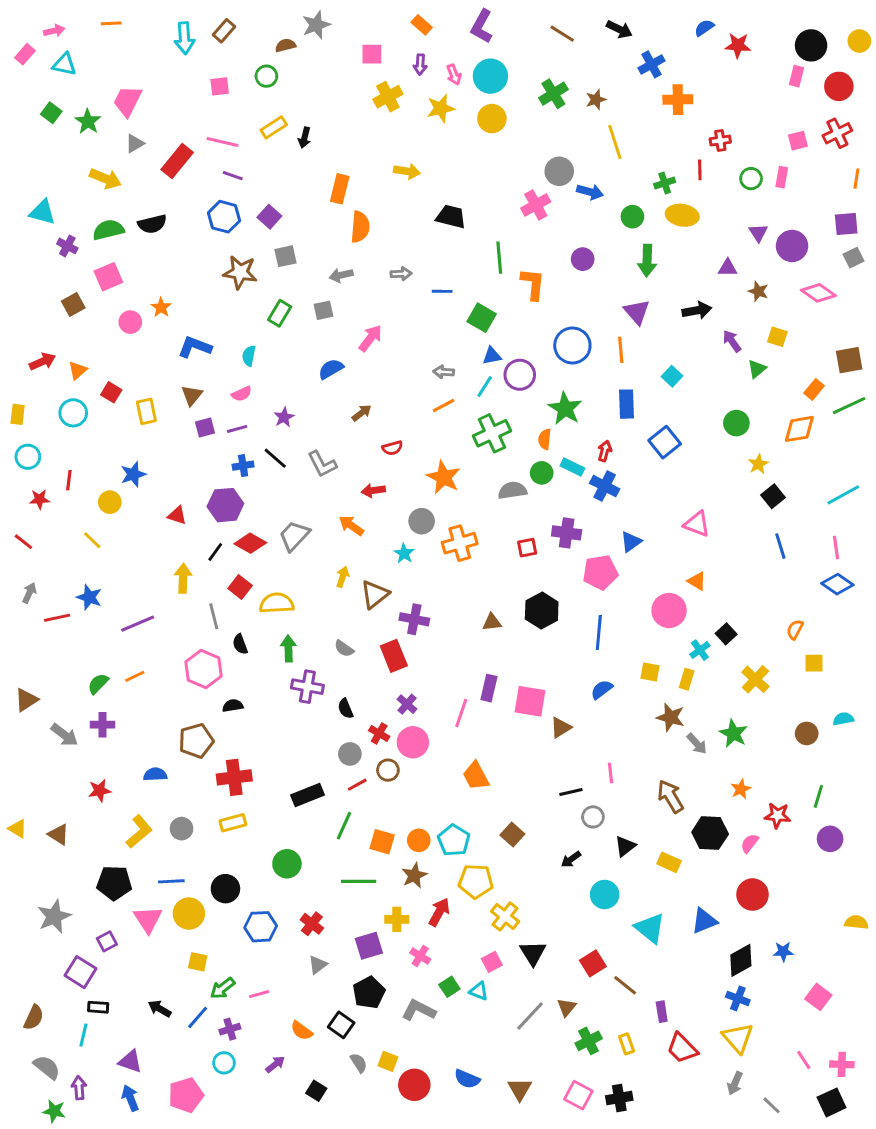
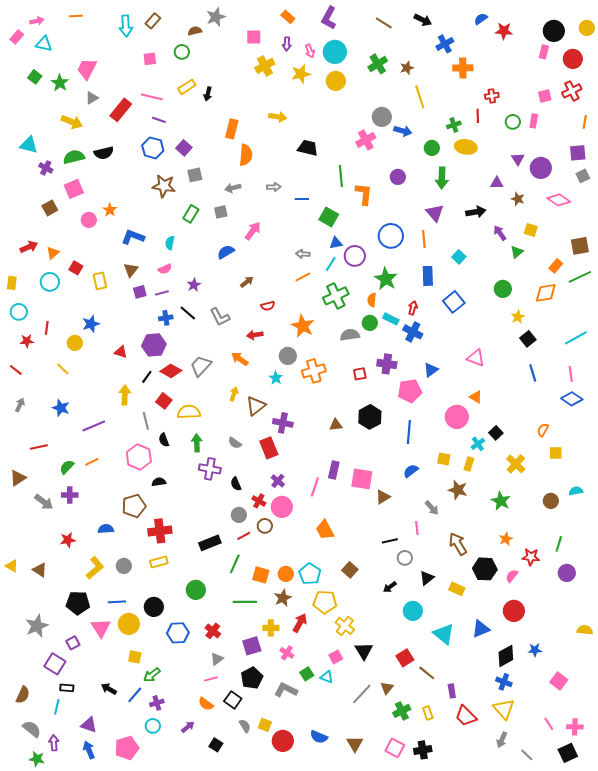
red line: (57, 618) -> (39, 447), moved
gray arrow: (697, 744) -> (432, 508), moved
pink line: (259, 994) -> (211, 679), moved

